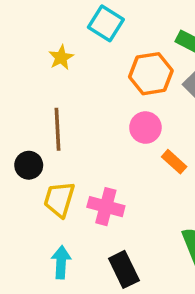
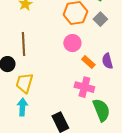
pink cross: (106, 207) -> (84, 87), moved
cyan arrow: (61, 262) -> (22, 107), moved

